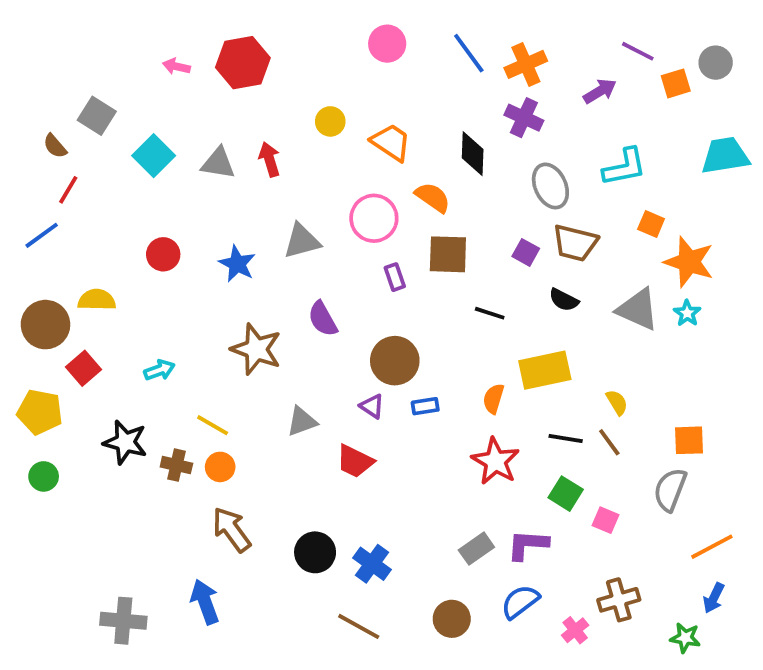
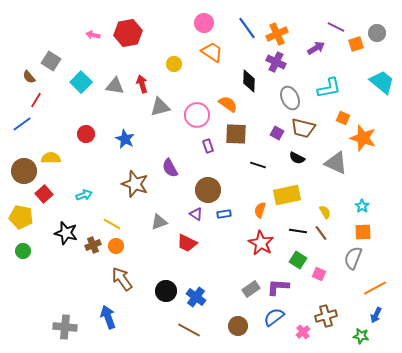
orange trapezoid: (391, 142) -> (212, 52), moved
cyan trapezoid: (725, 156) -> (382, 82), turned 48
gray triangle: (302, 241) -> (160, 107), moved
cyan star: (687, 313) -> (362, 206), moved
brown cross: (176, 465) -> (93, 245), turned -35

